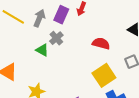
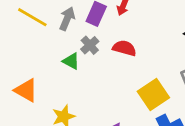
red semicircle: (101, 43) -> (124, 48), moved

